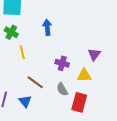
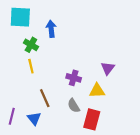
blue arrow: (47, 27) -> (51, 29), moved
green cross: (11, 32) -> (31, 45), moved
brown line: (35, 82) -> (45, 98), turned 30

